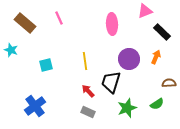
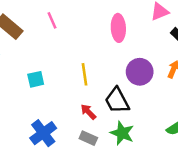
black trapezoid: (111, 82) -> (117, 101), turned -45
blue cross: (35, 106) -> (43, 133), moved
green star: (127, 108) -> (122, 133), moved, turned -30

